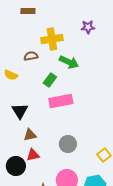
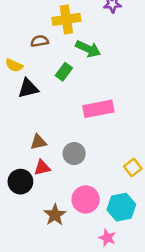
pink rectangle: (61, 101) -> (98, 109), moved
black triangle: (20, 111) -> (28, 88), moved, turned 48
gray circle: (68, 144) -> (74, 154), moved

